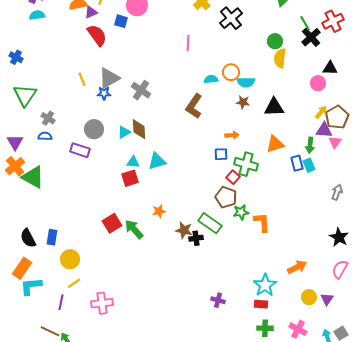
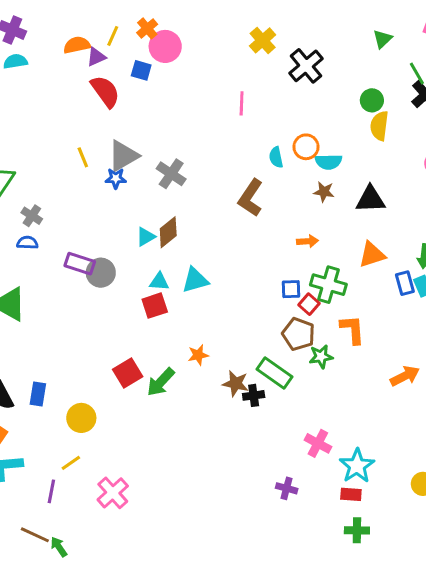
cyan semicircle: (211, 79) -> (276, 157), turned -96
gray circle: (94, 129) -> (101, 273), moved
brown diamond: (139, 129) -> (168, 232), turned 55
blue square: (221, 154) -> (291, 289), moved
orange L-shape: (262, 222) -> (352, 330), moved
green arrow: (134, 229) -> (161, 382), turned -95
yellow circle: (70, 259) -> (81, 418), moved
orange arrow: (297, 267) -> (405, 376), moved
pink cross: (102, 303) -> (113, 493), turned -35
pink cross: (298, 329) -> (318, 443), moved

